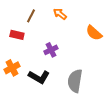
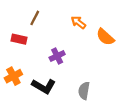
orange arrow: (60, 14) -> (78, 22), moved
gray semicircle: (75, 81) -> (84, 91), size x0.7

